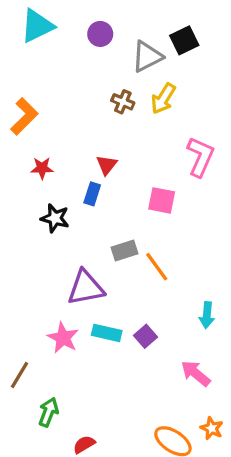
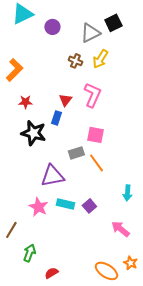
purple circle: (100, 34) -> (52, 27), moved
pink L-shape: (200, 157) -> (92, 95), moved
pink square: (162, 200) -> (95, 135), moved
black star: (55, 218) -> (33, 133), size x1.4

